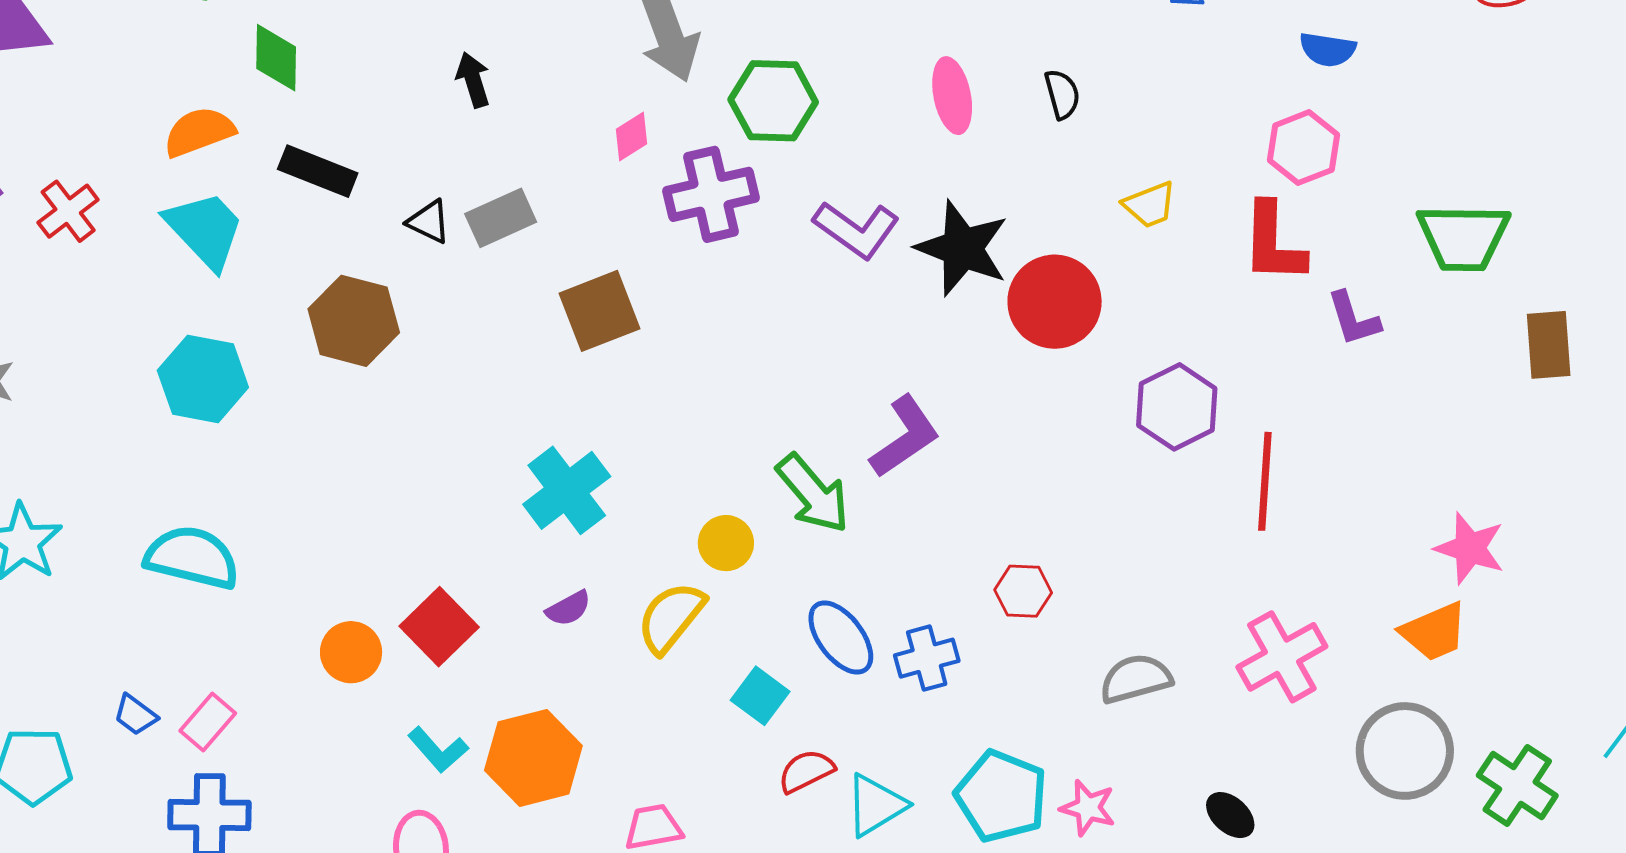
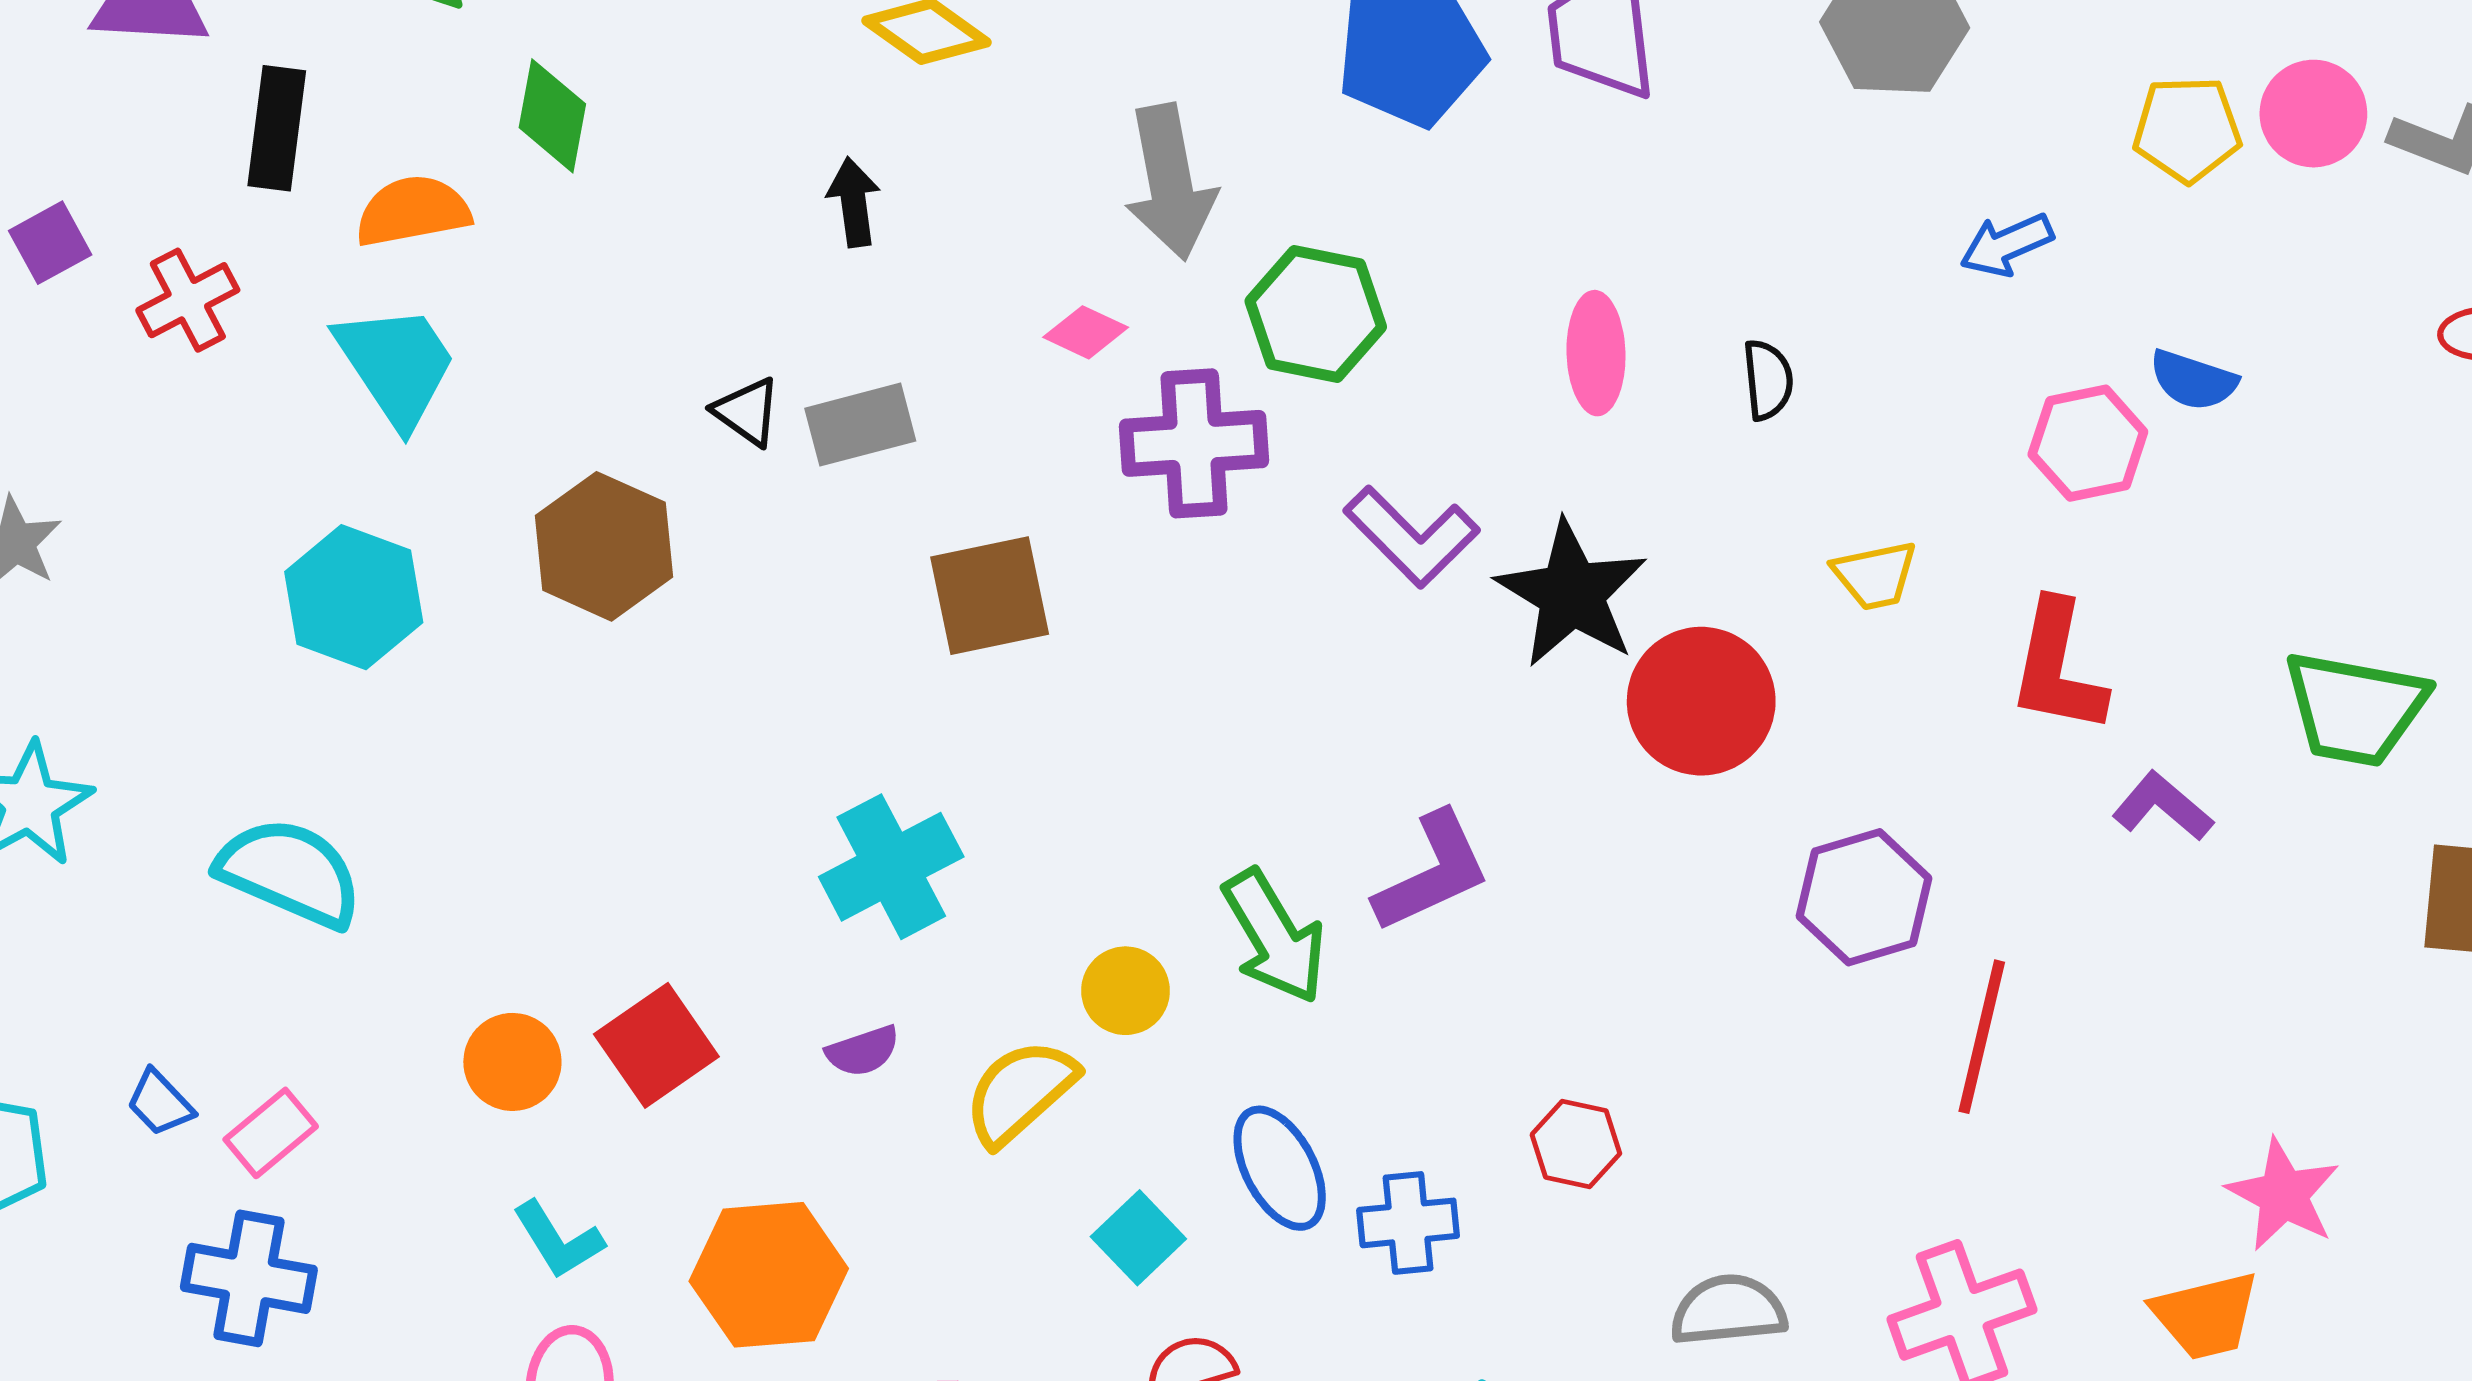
pink diamond: (632, 137) -> (1086, 332), turned 48
pink hexagon: (1304, 148) -> (2088, 443), moved
black rectangle: (318, 171) -> (277, 128), moved, turned 66
purple L-shape: (1353, 319) -> (2163, 806), turned 138
cyan L-shape: (438, 750) -> (558, 1240), moved

